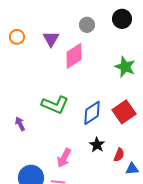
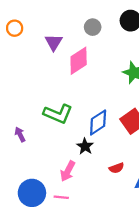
orange circle: (17, 37) -> (15, 28), moved
black star: (97, 145) -> (85, 146), moved
red semicircle: (119, 155) -> (116, 168), moved, turned 48

